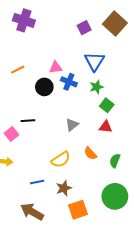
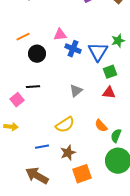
blue triangle: (94, 61) -> (98, 52), moved
black circle: (44, 87) -> (37, 54), moved
green star: (96, 87) -> (118, 41), moved
green square: (107, 105) -> (110, 72), turned 32
orange semicircle: (90, 153) -> (101, 126), moved
green semicircle: (115, 161) -> (116, 136), moved

